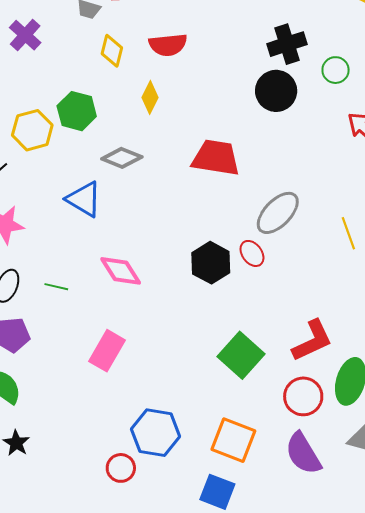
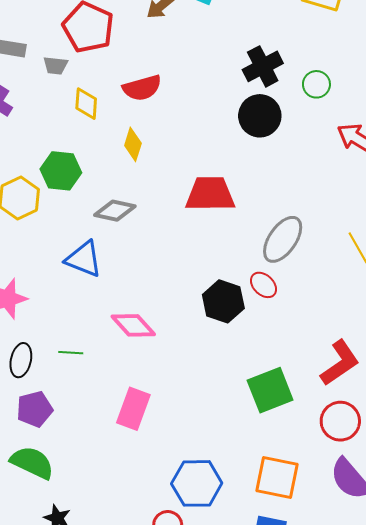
green square: (241, 355) -> (270, 390), turned 36

